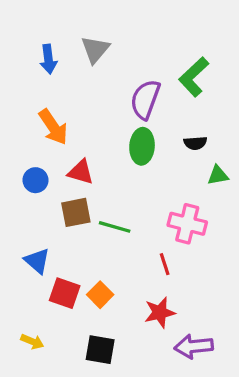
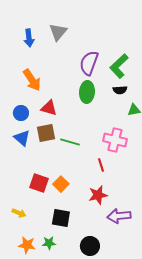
green L-shape: (194, 77) -> (119, 66), moved
blue triangle: (37, 261) -> (22, 138), moved

